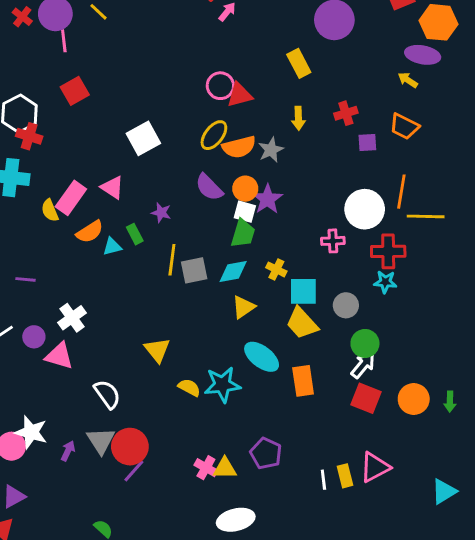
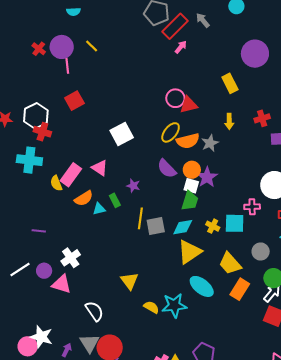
cyan square: (303, 291) -> (235, 223), moved
yellow triangle: (243, 307) -> (190, 252), size x1.5
orange rectangle: (303, 381) -> (240, 289), moved, turned 40

